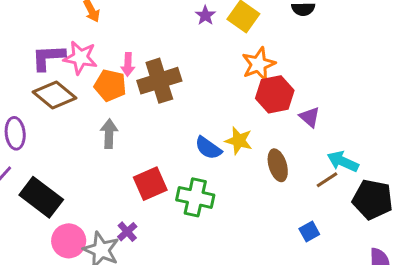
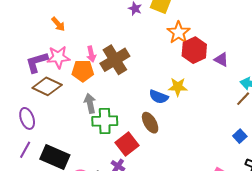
brown ellipse: (278, 165) -> (150, 123), moved
red square: (150, 184) -> (127, 144), moved
green cross: (195, 197) -> (105, 121), moved

